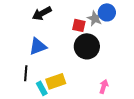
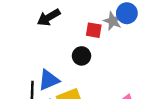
blue triangle: (38, 46) -> (49, 80), moved
black circle: (87, 46) -> (82, 56), moved, size x0.6

